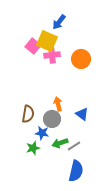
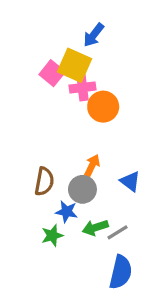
orange circle: (81, 59) -> (103, 107), moved
orange arrow: (58, 104) -> (92, 165), turned 40

